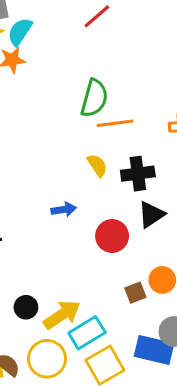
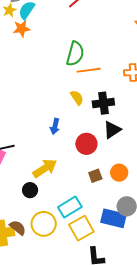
blue arrow: (64, 209) -> (55, 126), turned 112
brown square: (135, 293) -> (95, 176), moved
yellow arrow: (62, 315) -> (45, 168), moved

